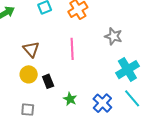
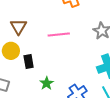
pink line: (72, 49) -> (59, 35), turned 75

